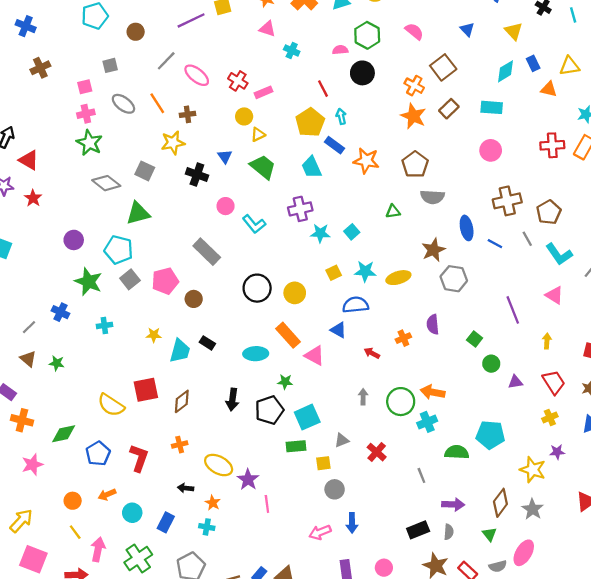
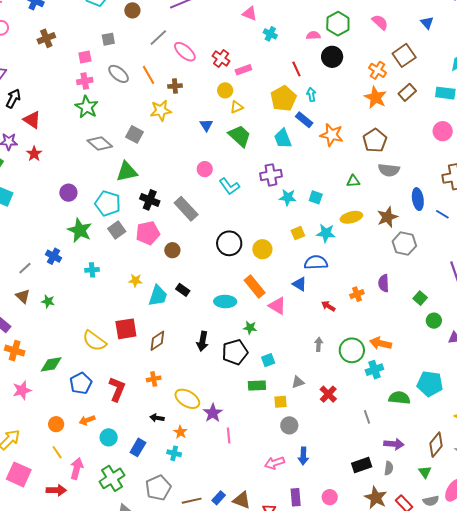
black cross: (197, 175) -> (150, 200), moved
cyan square: (352, 232) -> (316, 197), turned -32
yellow ellipse: (398, 278) -> (351, 217), moved
cyan square: (307, 417) -> (268, 360), size x0.6

